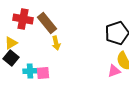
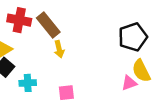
pink square: (43, 73) -> (66, 93), moved

